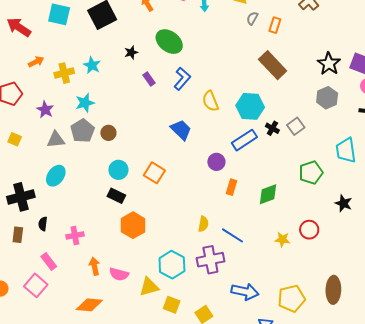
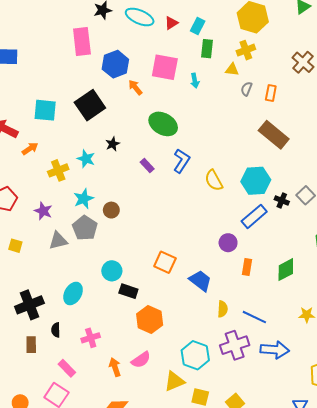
black star: (131, 52) -> (113, 144), moved
orange arrow: (36, 62) -> (30, 149), moved
blue trapezoid: (181, 130) -> (200, 281), moved
brown circle: (108, 133) -> (111, 210), moved
cyan circle: (118, 170) -> (112, 271), moved
cyan ellipse: (56, 176) -> (73, 294), moved
pink semicircle: (119, 274) -> (141, 360), moved, turned -42
blue arrow: (245, 292) -> (275, 350), moved

